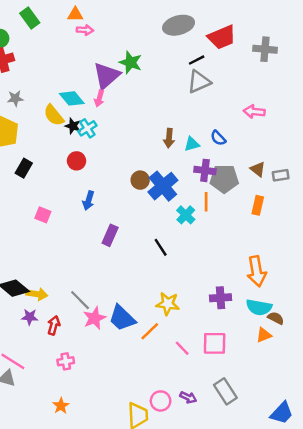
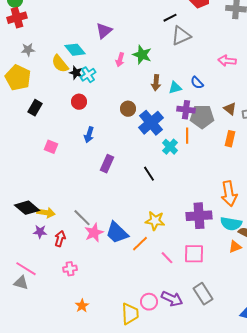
black line: (197, 60) -> (170, 18), moved
green star: (131, 62) -> (142, 55), moved
purple triangle: (107, 76) -> (104, 31), size x0.7
pink arrow: (99, 98) -> (120, 60), moved
brown circle: (140, 180) -> (128, 109), moved
purple cross: (221, 298) -> (199, 216), size x1.4
purple arrow: (188, 397) -> (172, 299), size x1.5
orange star: (61, 406) -> (82, 306), moved

